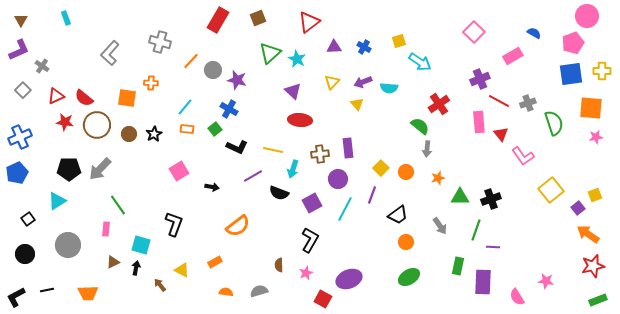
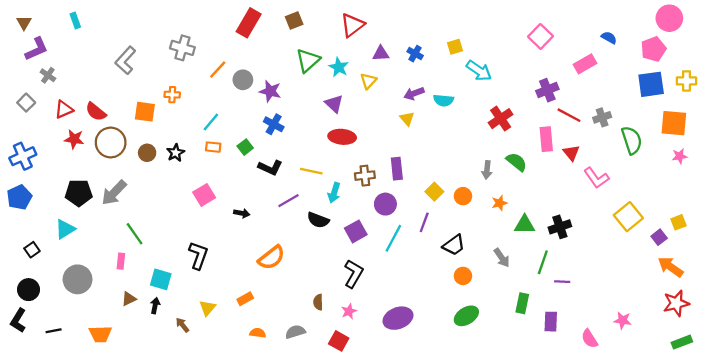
purple L-shape: (19, 50) -> (36, 49), moved
yellow triangle: (332, 82) -> (368, 81), moved
blue cross: (229, 109) -> (274, 124), moved
green semicircle: (420, 126) -> (517, 162), moved
yellow triangle: (182, 270) -> (208, 308), turned 42
purple rectangle: (483, 282) -> (551, 322), size x0.7
black L-shape: (16, 297) -> (18, 320), moved, turned -30
red square: (323, 299) -> (339, 341), moved

